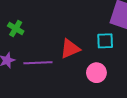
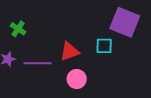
pink circle: (96, 73) -> (77, 79), moved

